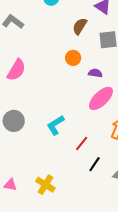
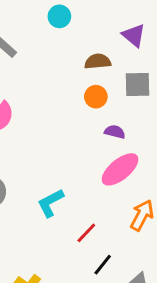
brown semicircle: (80, 26) -> (98, 61), turned 48
orange circle: (73, 58) -> (96, 97), moved

